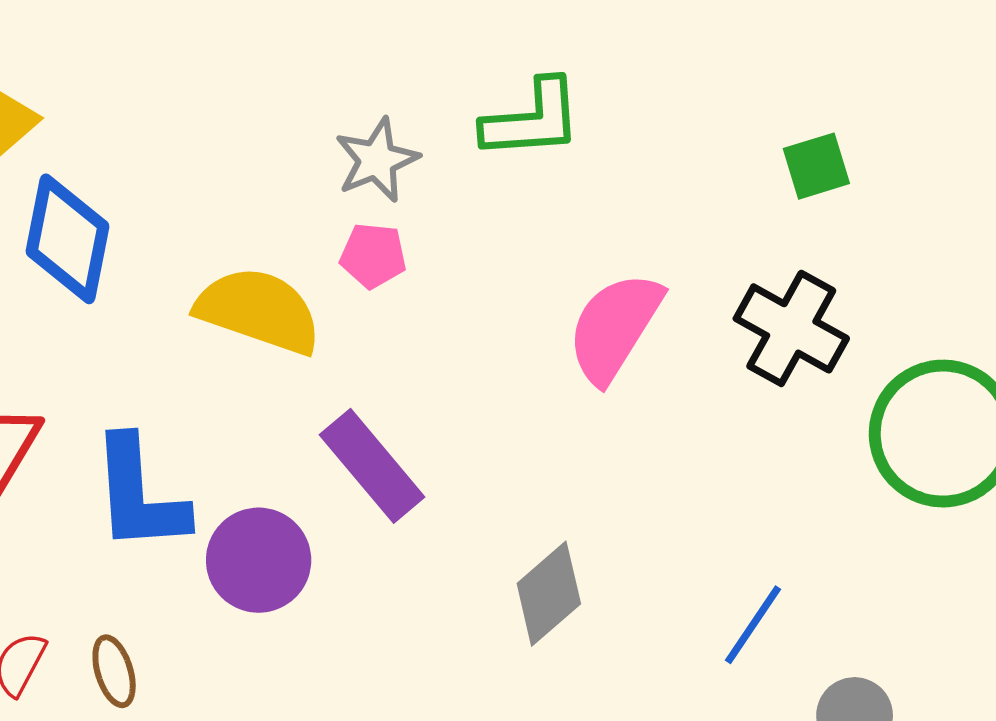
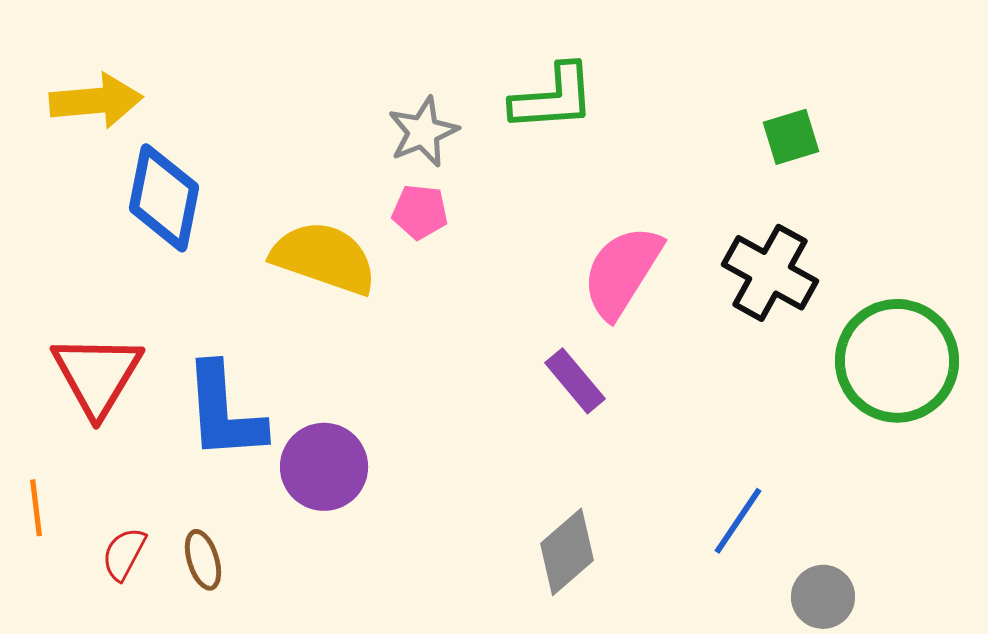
purple rectangle: (372, 466) -> (575, 381), moved, size x0.7
gray diamond: (549, 594) -> (567, 552), moved

